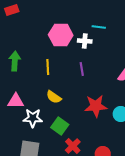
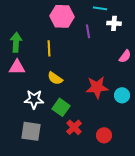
white cross: (85, 41) -> (114, 23), moved
purple line: (82, 69) -> (88, 31), moved
pink triangle: (16, 101) -> (17, 67), moved

